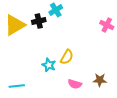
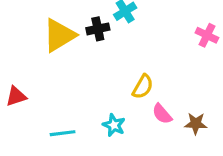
cyan star: (49, 65) -> (114, 125), moved
pink semicircle: (75, 84) -> (162, 114), moved, turned 32

